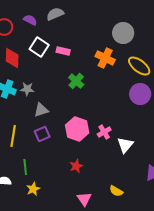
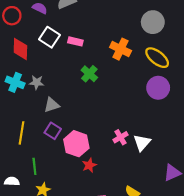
gray circle: (123, 33) -> (153, 22), moved
pink hexagon: (77, 129) -> (76, 144), moved
pink cross: (104, 132) -> (121, 137), moved
purple square: (42, 134) -> (53, 131), turned -35

